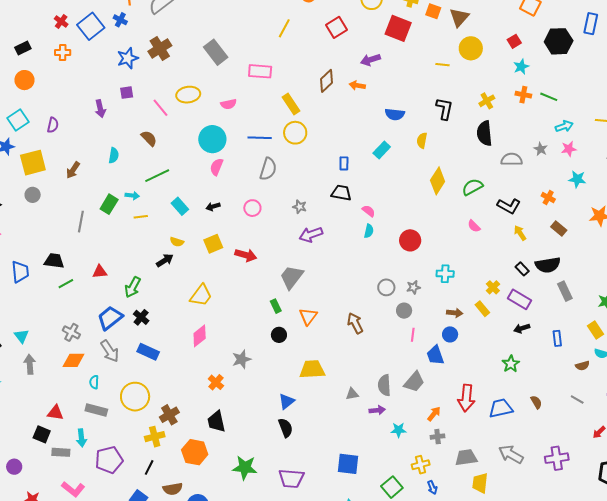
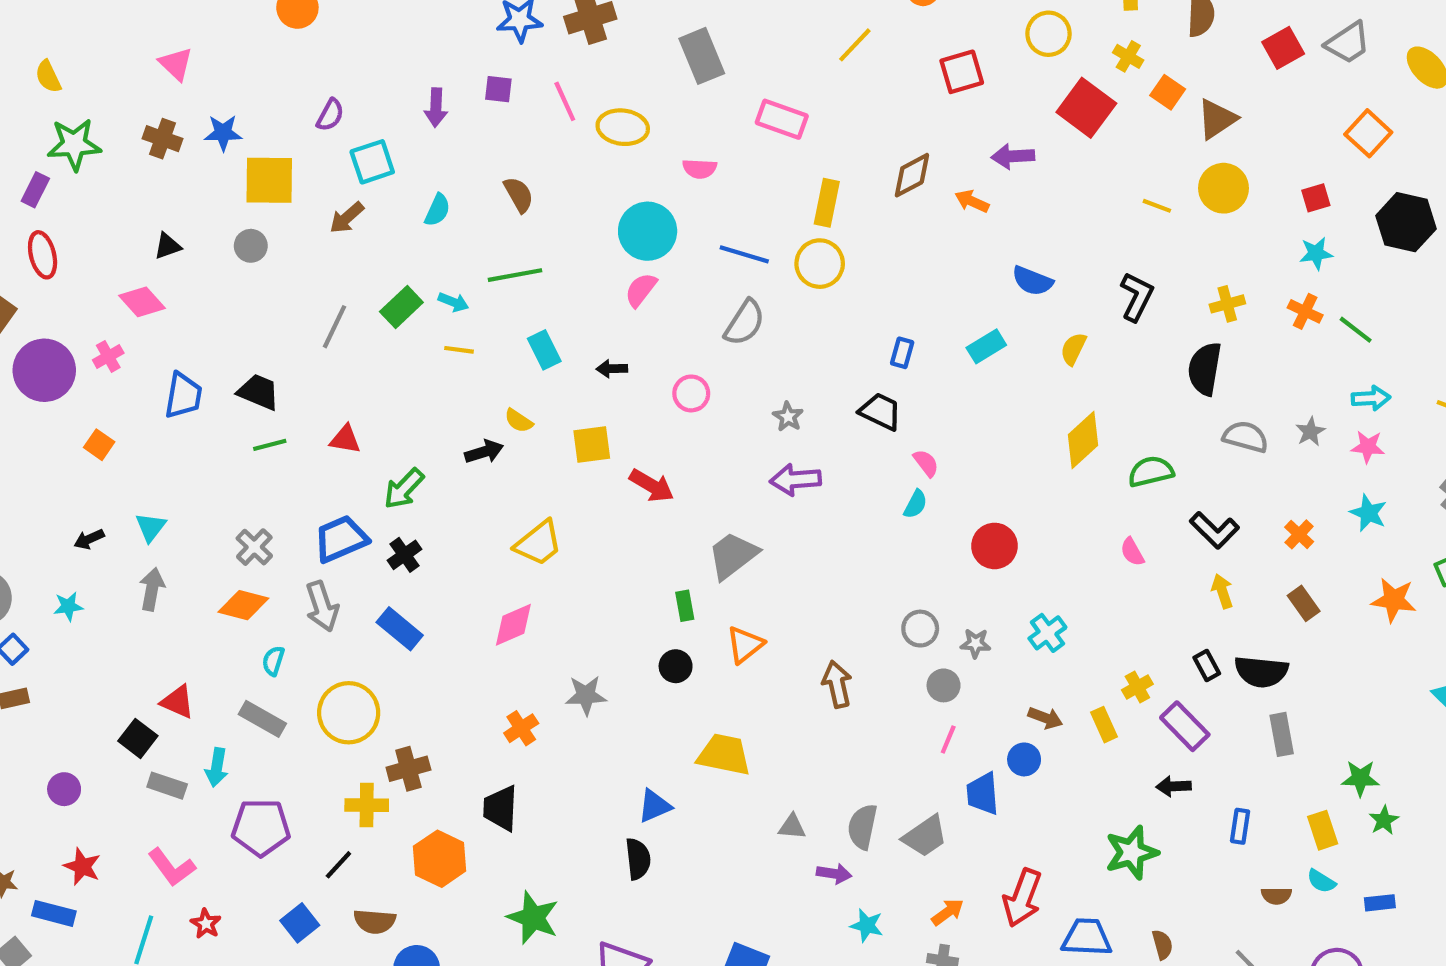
yellow rectangle: (291, 104) -> (827, 203), turned 30
pink line: (161, 108) -> (565, 101), moved
cyan square: (18, 120) -> (372, 162), moved
cyan cross: (445, 274) -> (1047, 633), turned 36
green star: (511, 364) -> (1132, 852), size x1.4

